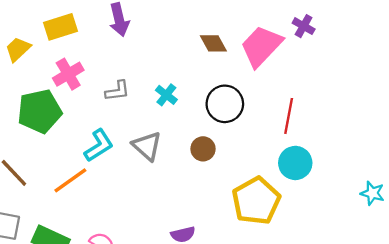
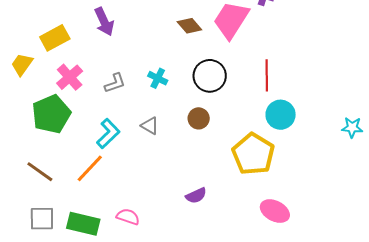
gray triangle: (147, 146) -> (150, 126), size x0.7

